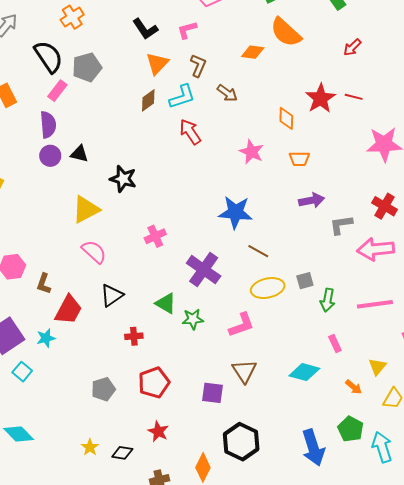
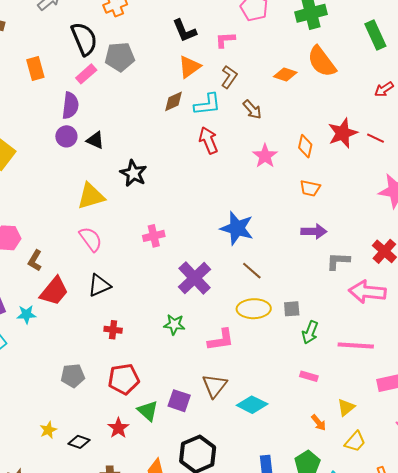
pink star: (251, 152) -> (265, 156), moved
green triangle: (166, 303) -> (148, 411), moved
pink rectangle: (335, 343) -> (309, 376), turned -60
cyan diamond: (304, 372) -> (252, 405), moved

